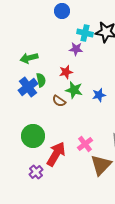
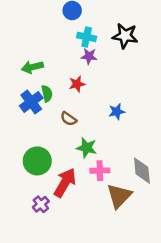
cyan cross: (85, 33) -> (87, 37), moved
green star: (74, 90) -> (87, 148), moved
pink cross: (85, 144) -> (100, 171), turned 35

